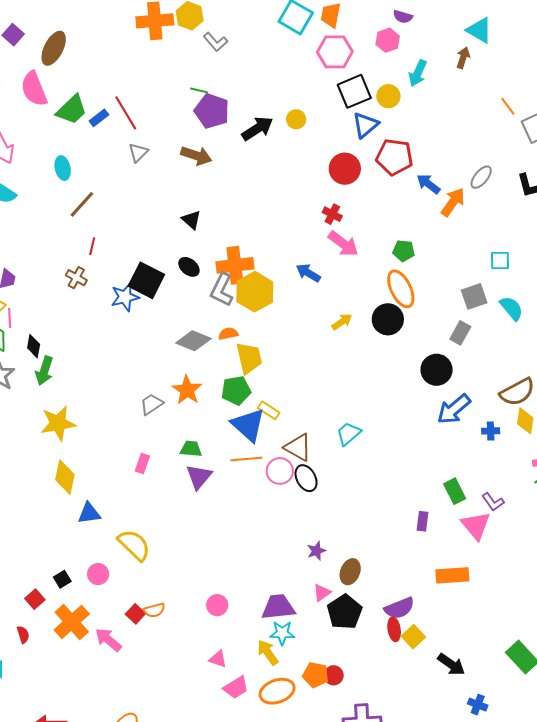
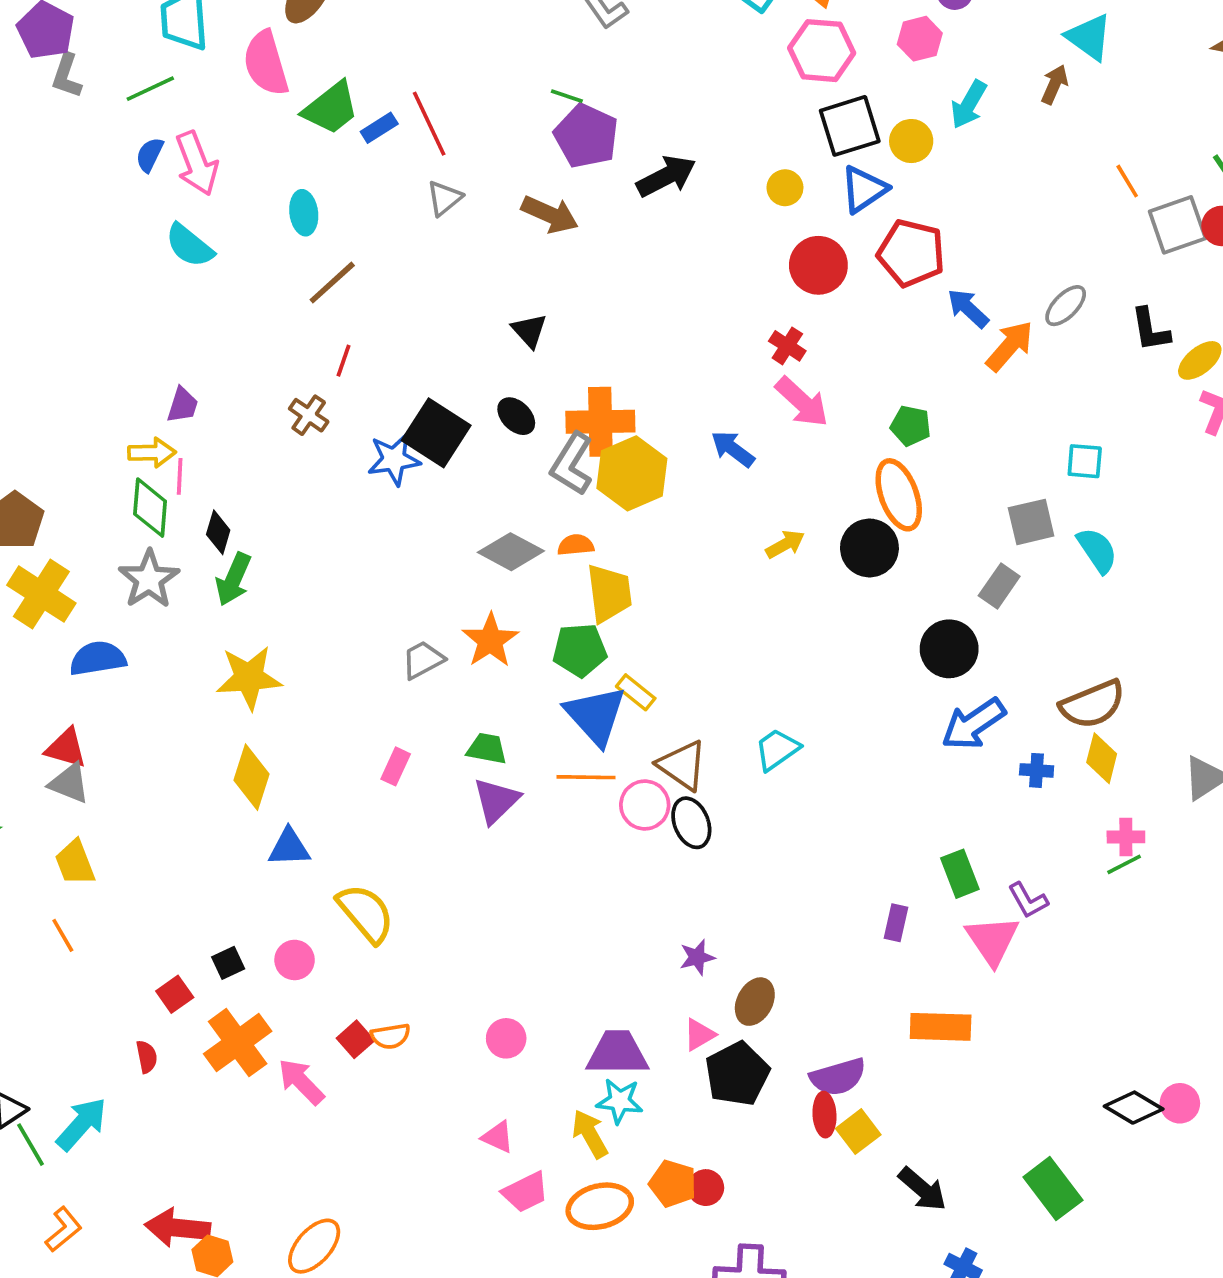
yellow circle: (296, 119) -> (785, 188), moved

